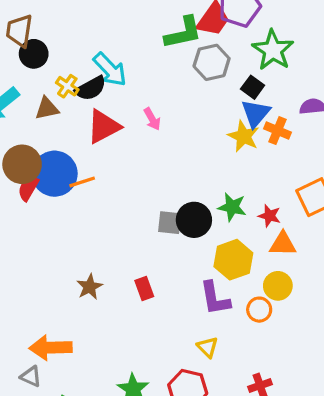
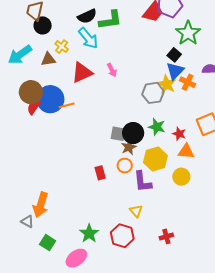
green L-shape: (183, 33) -> (110, 20), moved
gray hexagon: (212, 62) -> (153, 93), moved
black semicircle: (91, 88) -> (87, 16), moved
brown star: (90, 287) -> (129, 147), moved
orange circle: (259, 310) -> (125, 166), moved
orange arrow: (51, 348) -> (41, 205), turned -75

